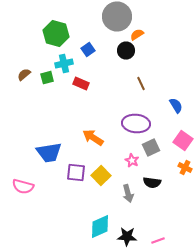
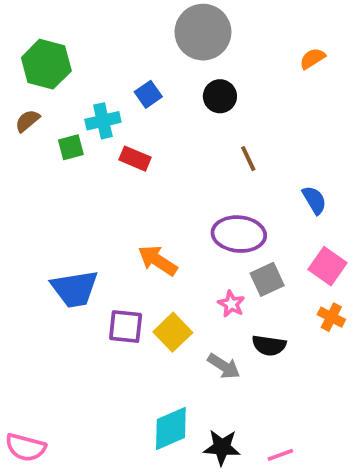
green hexagon: (56, 34) -> (46, 64), moved
orange semicircle: (137, 34) -> (312, 59), moved
brown semicircle: (24, 74) -> (27, 121), moved
pink semicircle: (23, 186) -> (26, 447), moved
gray arrow: (128, 194) -> (224, 366), turned -42

